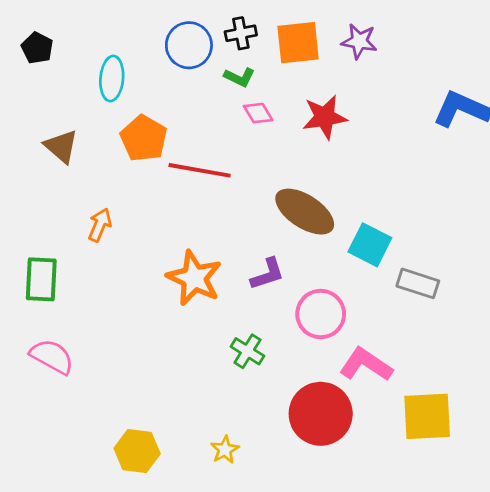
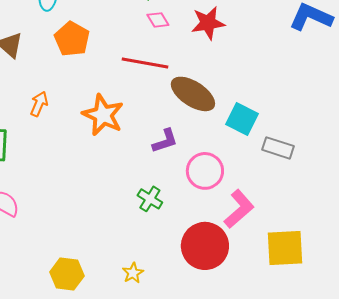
red line: (200, 170) -> (145, 63), moved
orange star: (194, 278) -> (103, 115), moved
pink L-shape: (366, 365) -> (239, 209), turned 105

